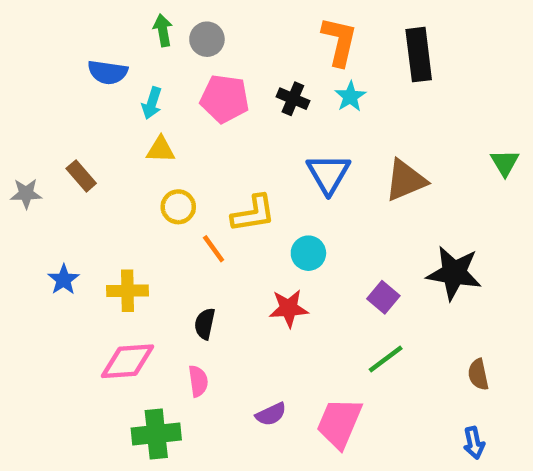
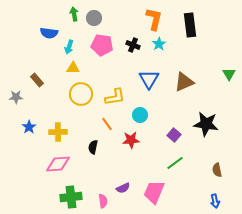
gray star: (26, 194) -> (16, 97), moved
yellow circle: (178, 207) -> (81, 94), size x1.5
orange line: (214, 249) -> (107, 124), moved
pink semicircle: (198, 381) -> (103, 201), moved

